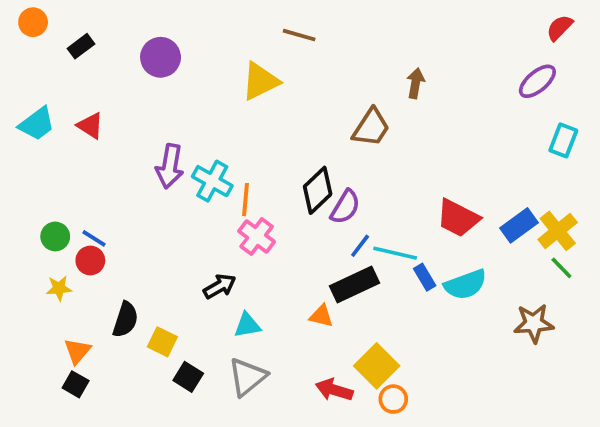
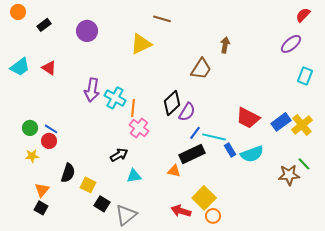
green line: (561, 268) -> (304, 164), moved
gray triangle: (247, 377) -> (126, 215), moved

